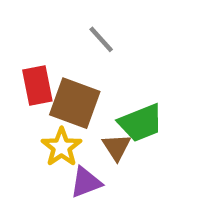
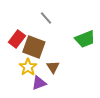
red rectangle: (37, 86) -> (17, 39), turned 48
green trapezoid: (141, 123) -> (85, 39), moved

